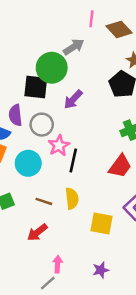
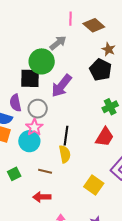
purple arrow: (73, 99) -> (61, 86), size x1.4
pink star: (59, 146) -> (34, 127), moved
yellow semicircle: (72, 198) -> (65, 154), moved
yellow square: (102, 224) -> (94, 185), turned 30
red arrow: (37, 232) -> (42, 197), turned 42

